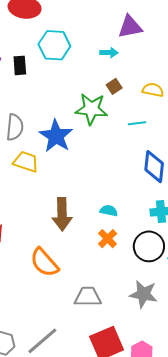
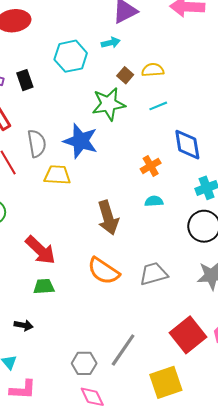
cyan hexagon: (54, 45) -> (71, 56), moved
yellow semicircle: (153, 90) -> (153, 70), moved
orange cross: (108, 239) -> (151, 166), moved, turned 30
gray trapezoid: (88, 297) -> (153, 274), moved

